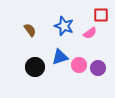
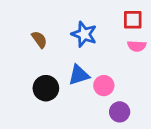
pink semicircle: (90, 33) -> (137, 46), moved, turned 40
purple circle: (98, 68) -> (120, 112), moved

